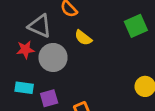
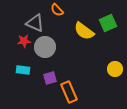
yellow semicircle: (83, 38) -> (84, 31), moved, size x1.5
purple square: (49, 98) -> (50, 78), moved

